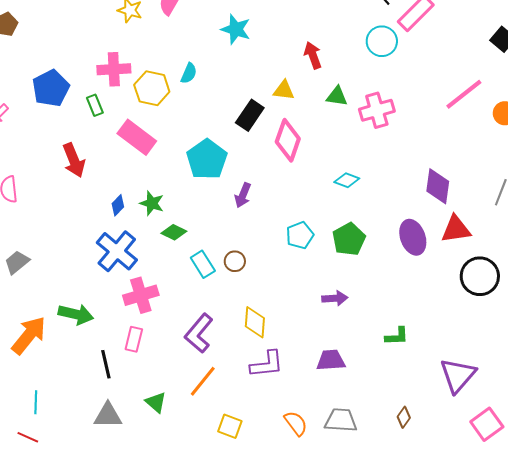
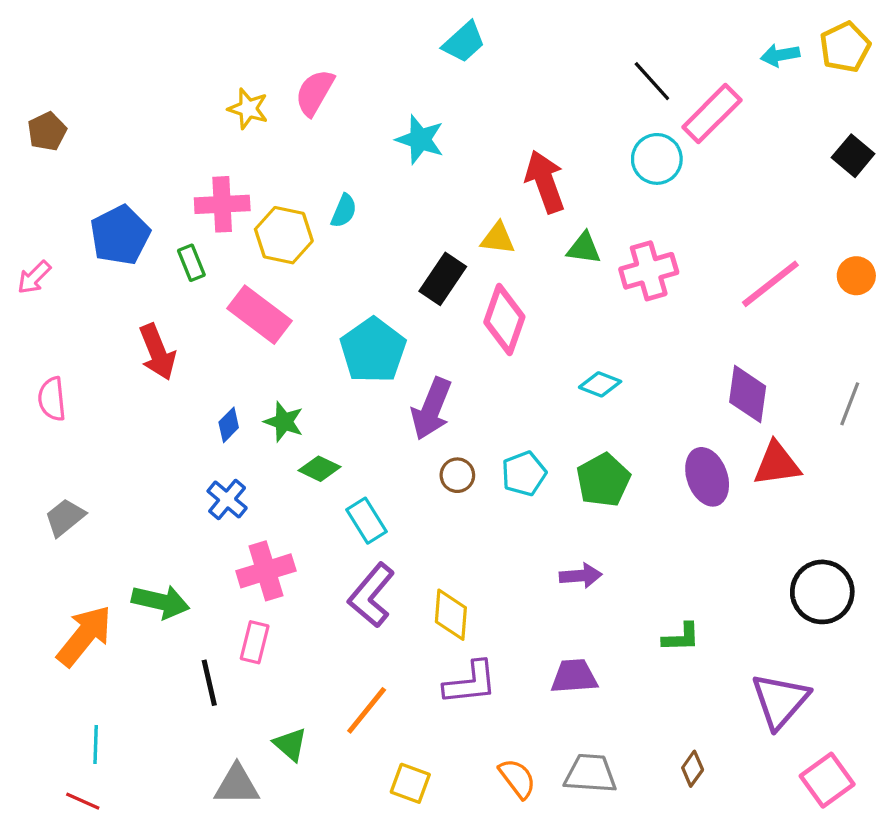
red arrow: (313, 55) -> (545, 182), size x1.4
pink line: (464, 94) -> (770, 284), moved
purple arrow: (243, 195) -> (431, 409), size x1.5
blue cross: (117, 251) -> (227, 500), size x0.6
brown circle: (235, 261) -> (457, 475), moved
black circle: (480, 276) -> (822, 592), moved
purple L-shape: (199, 333) -> (371, 595), moved
gray triangle: (108, 415) -> (237, 785), moved

